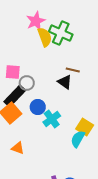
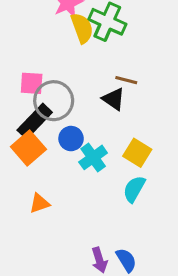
gray circle: (27, 83) -> (54, 101), size x1.6
yellow square: (85, 127) -> (137, 153), moved
orange triangle: (18, 148) -> (39, 203), turned -40

